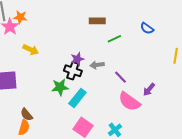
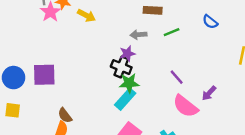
yellow arrow: (31, 50) -> (86, 16), moved
gray arrow: (97, 65) -> (138, 35), moved
green star: (60, 87) -> (129, 83), moved

